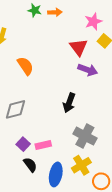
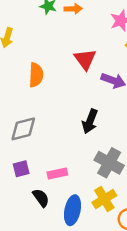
red triangle: (79, 47) -> (85, 59), moved
orange semicircle: (25, 66) -> (36, 75), turned 36
purple square: (23, 144) -> (21, 169), moved, turned 32

